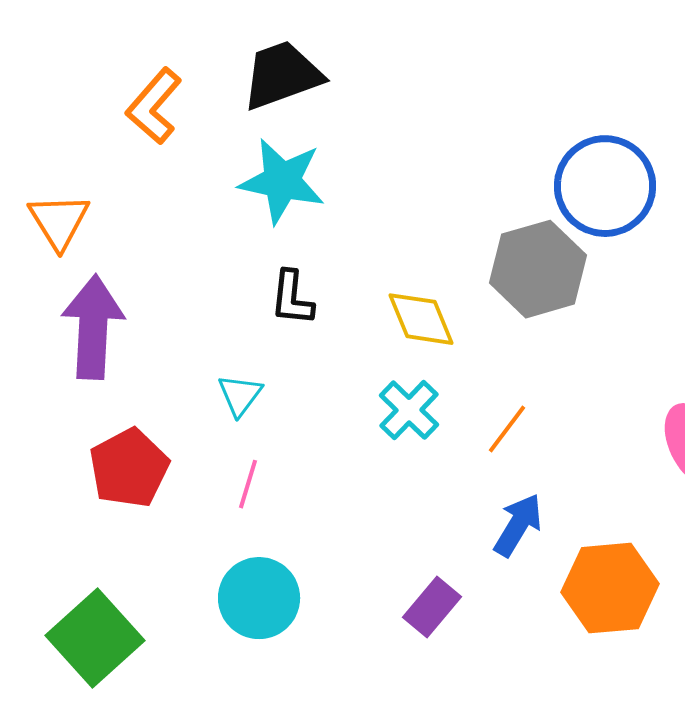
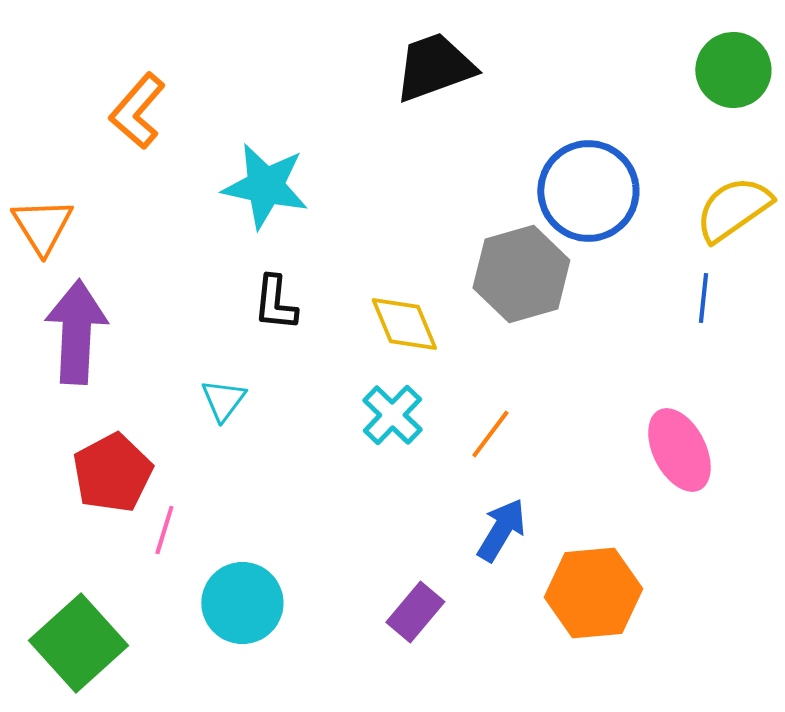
black trapezoid: (282, 75) -> (434, 67), moved
pink line: (248, 484) -> (164, 530), moved

